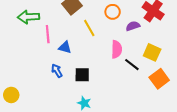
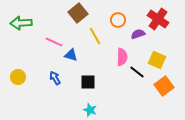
green arrow: (28, 17) -> (21, 23), moved
pink line: (48, 34) -> (54, 42), turned -60
blue arrow: (57, 71) -> (55, 78), moved
yellow circle: (11, 95) -> (18, 77), moved

